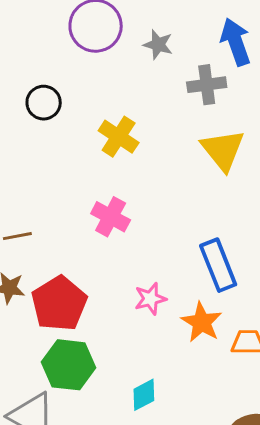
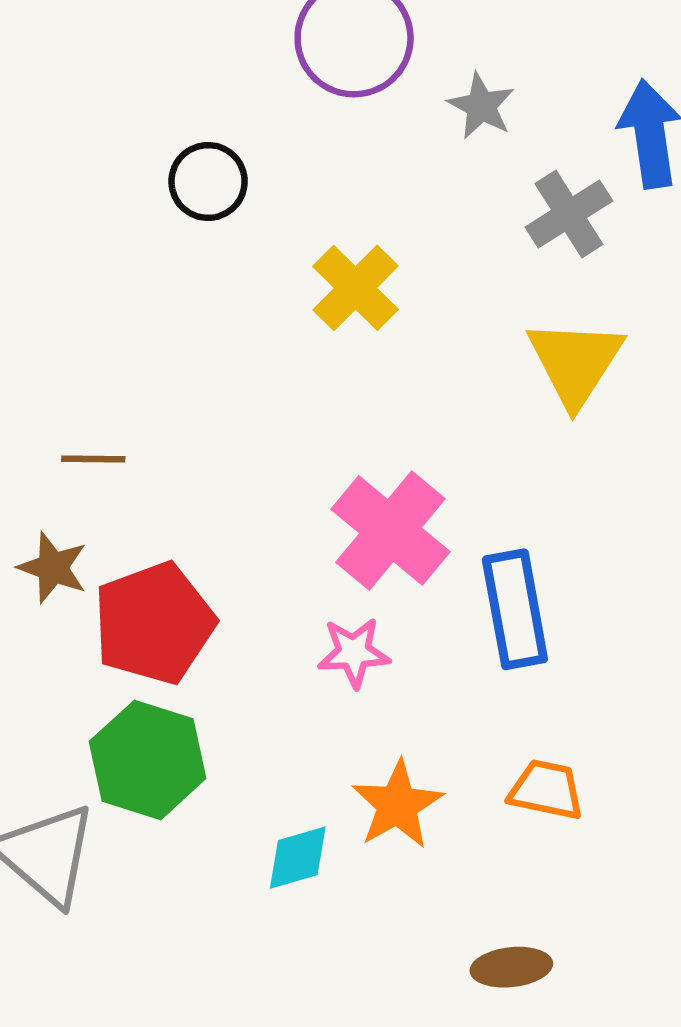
gray cross: (207, 85) -> (569, 214), turned -36
pink cross: (111, 217) -> (390, 530), moved, size x1.4
orange star: (202, 322) -> (397, 805), moved

